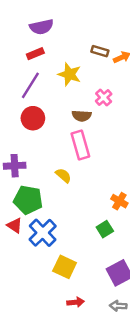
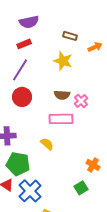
brown rectangle: (100, 51) -> (70, 36), moved
yellow star: (69, 74) -> (63, 61), moved
pink cross: (104, 97) -> (81, 101), moved
pink rectangle: (80, 145) -> (61, 119), turned -75

